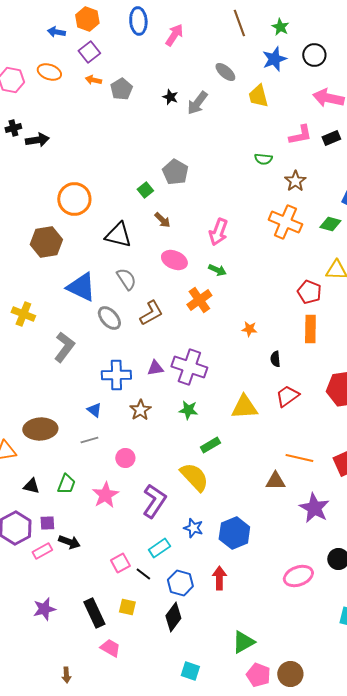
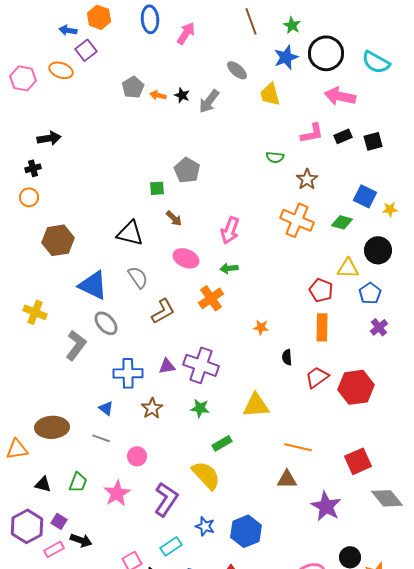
purple square: (89, 52) -> (86, 50), moved
black circle: (314, 55) -> (326, 53), size x1.5
orange arrow: (93, 80) -> (158, 95), moved
black cross: (13, 128) -> (33, 168), moved
green square: (145, 190) -> (157, 188), turned 35
orange circle: (74, 199) -> (29, 197), moved, size x0.6
green arrow: (217, 270) -> (229, 268), turned 150
gray ellipse: (109, 318) -> (106, 323), moved
red trapezoid: (287, 396) -> (317, 377), moved
gray line: (89, 440) -> (101, 438), turned 36
orange line: (299, 458) -> (298, 447), moved
purple square: (47, 523) -> (59, 521), turned 35

